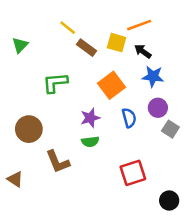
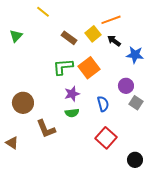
yellow line: (68, 28) -> (43, 12), moved
yellow square: (117, 43) -> (93, 34), turned 35
blue star: (153, 76) -> (135, 55), moved
green L-shape: (55, 83) -> (63, 67), moved
blue semicircle: (129, 118) -> (103, 104), moved
red square: (133, 173) -> (106, 138), turned -30

